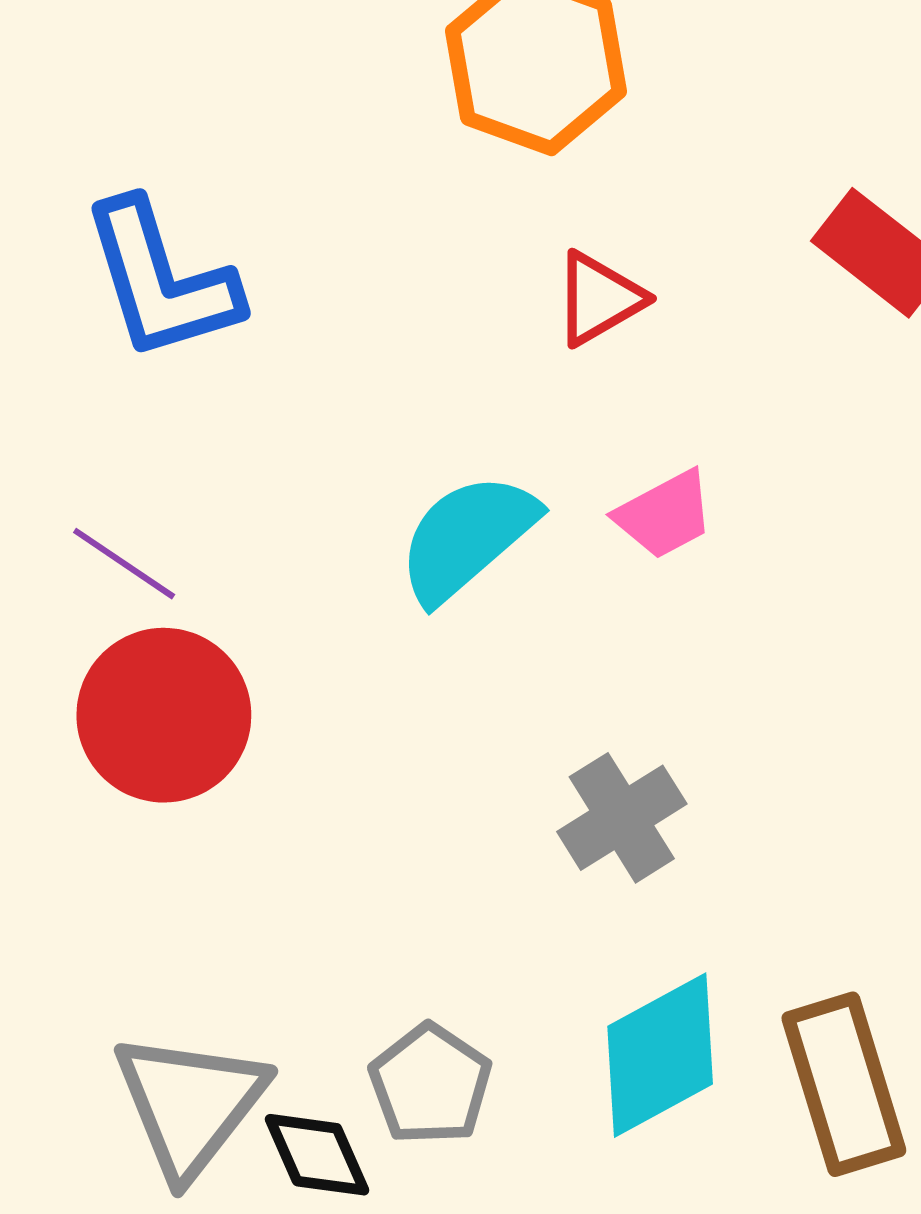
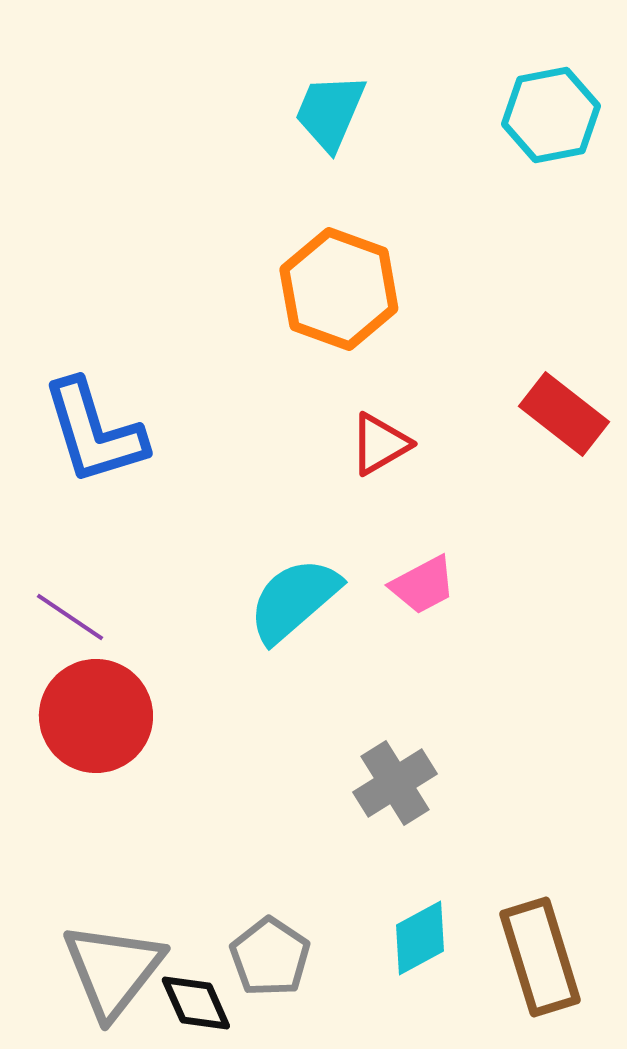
cyan diamond: (660, 1055) -> (420, 938), size x0.7

